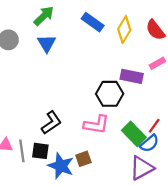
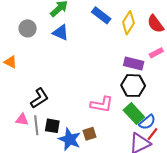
blue triangle: (47, 43) -> (61, 33), turned -36
black hexagon: (110, 94) -> (133, 86), moved
black L-shape: (51, 123) -> (39, 98), moved
red line: (154, 126) -> (153, 134), moved

